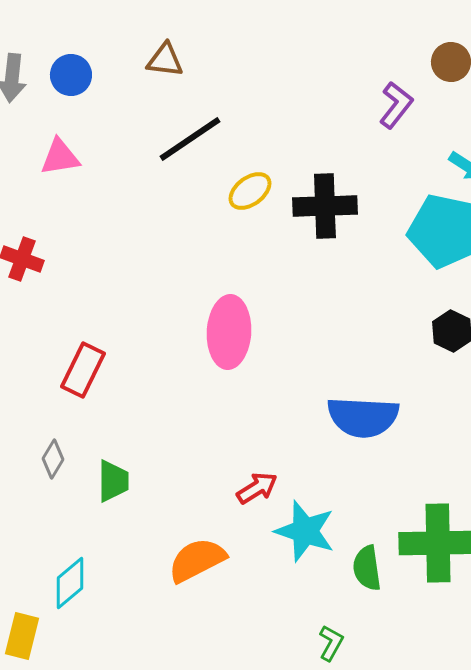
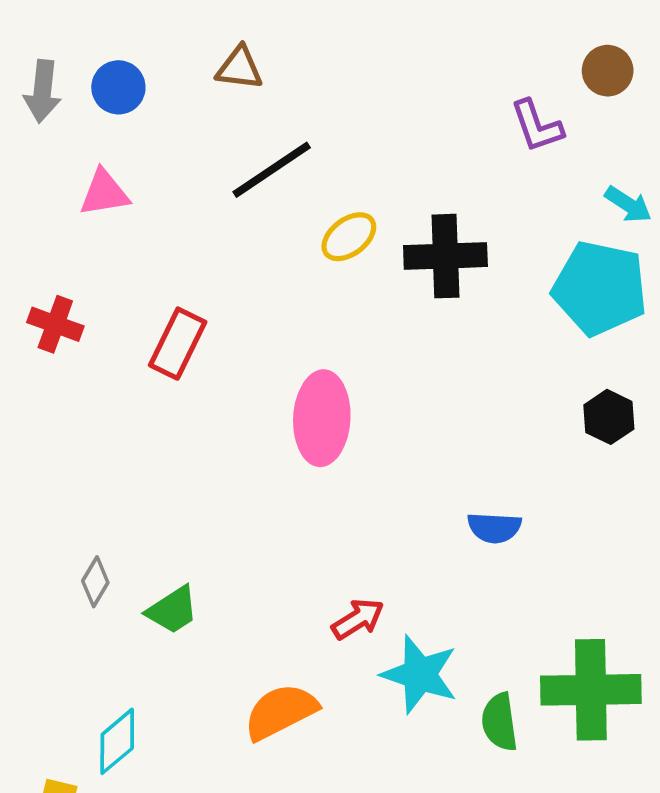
purple L-shape: (396, 105) -> (537, 126), turned 123
red rectangle: (83, 370) -> (178, 344), moved
blue semicircle: (363, 417) -> (494, 528), size x0.6
green trapezoid: (113, 481) -> (172, 610), turned 57

